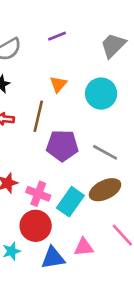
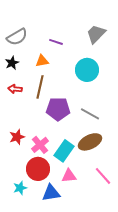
purple line: (57, 36) -> (56, 42), moved, turned 40
orange triangle: (58, 84) -> (42, 61), moved, turned 40
pink cross: (38, 194) -> (40, 145), turned 30
pink triangle: (84, 247) -> (69, 176), moved

